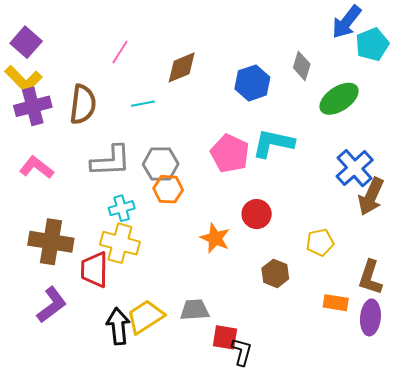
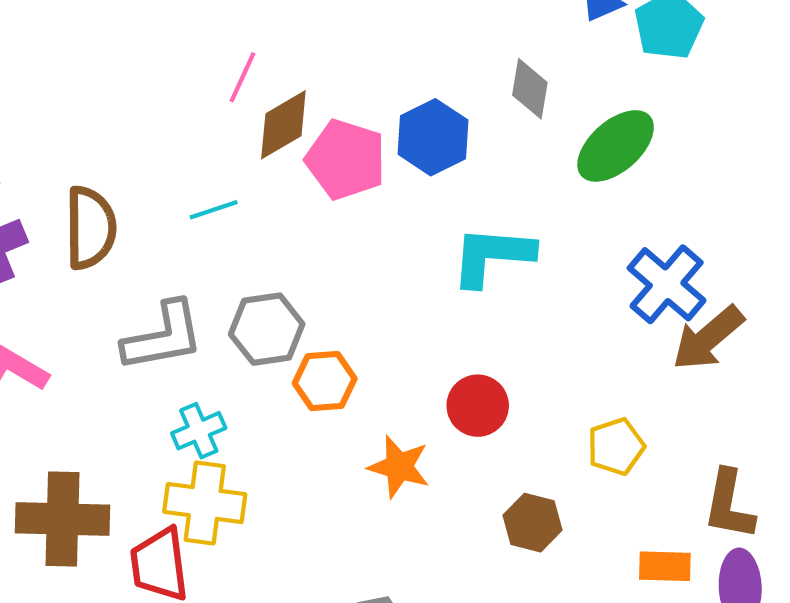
pink line: (120, 52) -> (243, 77), moved
pink pentagon: (230, 153) -> (346, 160), moved
orange hexagon: (168, 189) -> (325, 381), moved
brown arrow: (371, 196) -> (708, 338), turned 33

